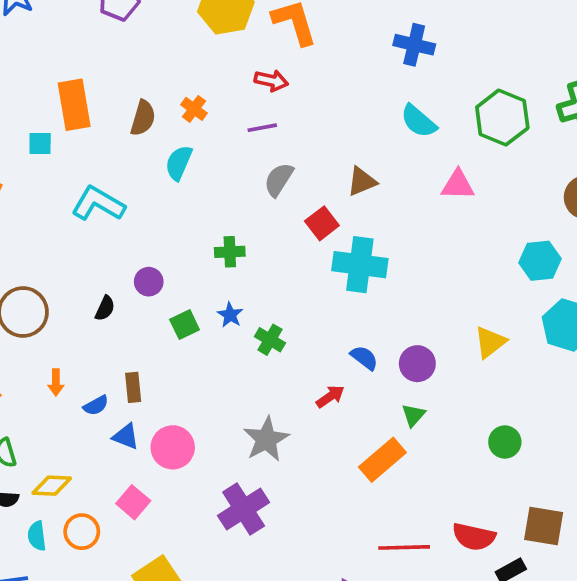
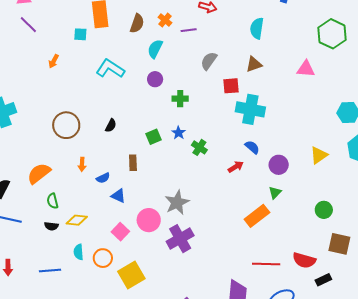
cyan semicircle: (419, 121) -> (257, 28), moved, turned 55
purple line: (262, 128) -> (189, 30), moved
red square: (322, 223) -> (231, 86), turned 30
purple circle: (149, 282) -> (155, 79), moved
blue semicircle: (364, 358) -> (252, 147), moved
brown rectangle: (133, 387) -> (133, 163), moved
red arrow: (330, 396) -> (236, 167), moved
gray star: (266, 439) -> (177, 203), moved
pink circle: (173, 447) -> (149, 220), moved
brown square: (544, 526) -> (339, 244), moved
orange circle: (82, 532) -> (103, 258), moved
cyan semicircle: (37, 536) -> (78, 252), moved

